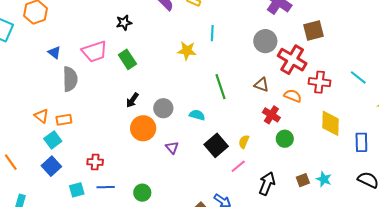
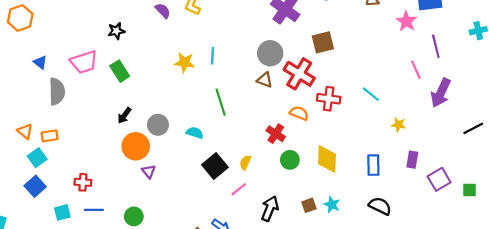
cyan line: (212, 33) -> (212, 56), moved
brown triangle: (261, 85) -> (265, 80), moved
yellow diamond: (330, 123) -> (327, 159), moved
purple triangle: (172, 148) -> (149, 171), moved

